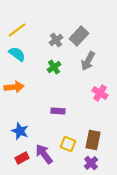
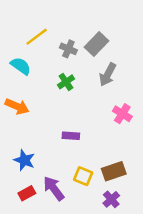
yellow line: (17, 30) -> (37, 37), moved
gray cross: (56, 40) -> (68, 49), turned -32
orange arrow: (14, 87) -> (17, 106), turned 30
brown rectangle: (93, 140) -> (114, 171), turned 60

